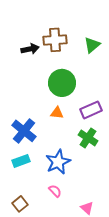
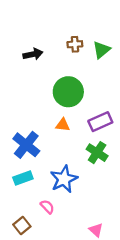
brown cross: (55, 40) -> (75, 44), moved, size x0.6
pink semicircle: (55, 191) -> (47, 207), moved

